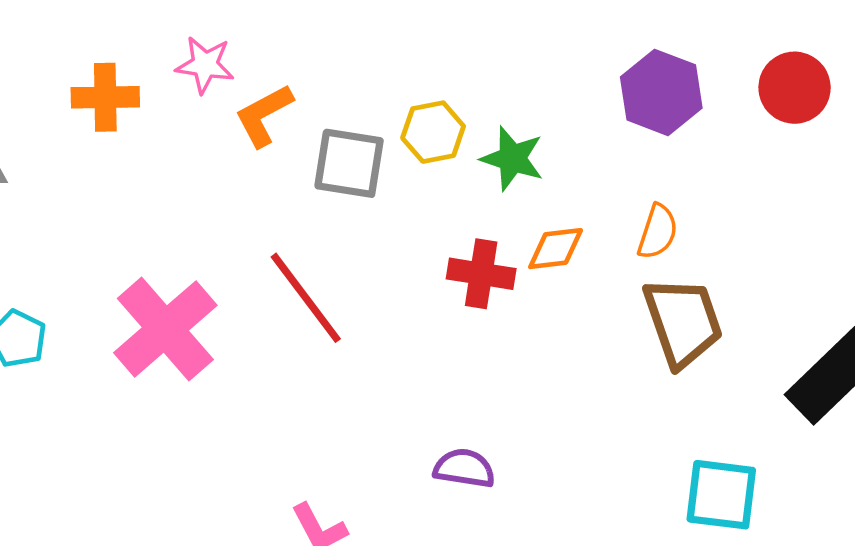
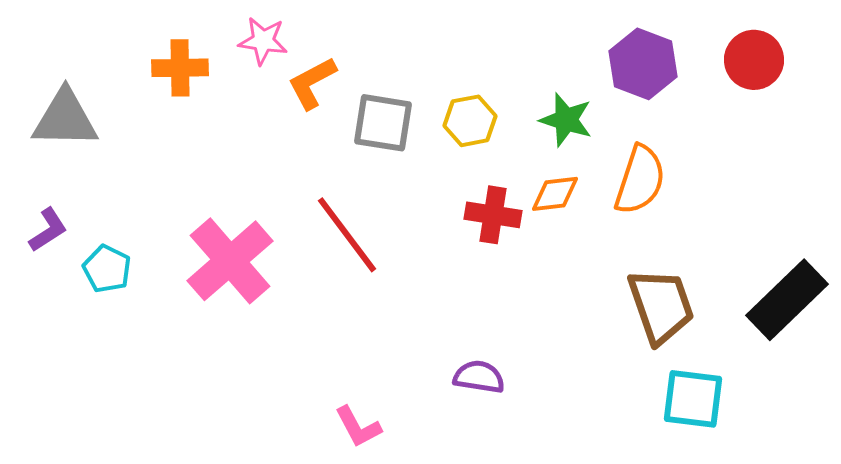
yellow hexagon: (433, 132) -> (470, 121), moved
green star: (512, 158) -> (566, 120), moved
orange semicircle: (658, 232) -> (640, 180), size x1.5
brown trapezoid: (683, 322) -> (661, 306), moved

